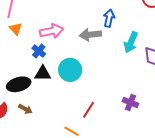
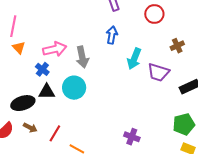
gray arrow: (90, 35) -> (82, 57), moved, turned -95
purple cross: (130, 103) -> (132, 137), moved
red line: (89, 110) -> (55, 133), moved

